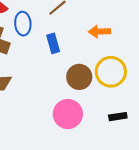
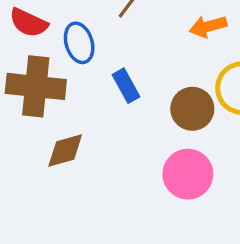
blue rectangle: (53, 43) -> (126, 86), moved

